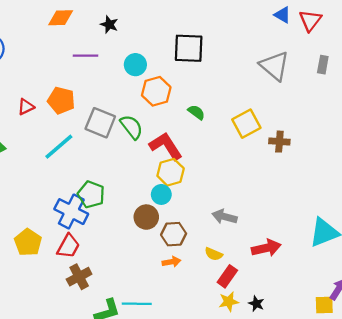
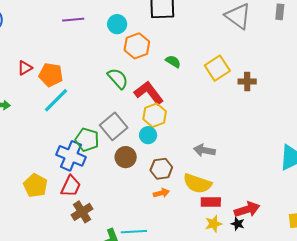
orange pentagon: (61, 100) -> (51, 75), moved
gray square: (100, 123) -> (114, 126), moved, turned 32
brown circle: (146, 217) -> (126, 157), moved
red arrow: (266, 248) -> (247, 210), moved
yellow semicircle: (214, 254) -> (197, 183), size x1.8
red rectangle: (227, 276) -> (211, 202), turned 60

